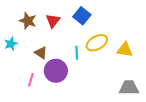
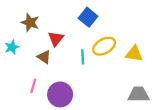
red triangle: (53, 21) -> (56, 39), moved
purple circle: (56, 71) -> (60, 94), moved

